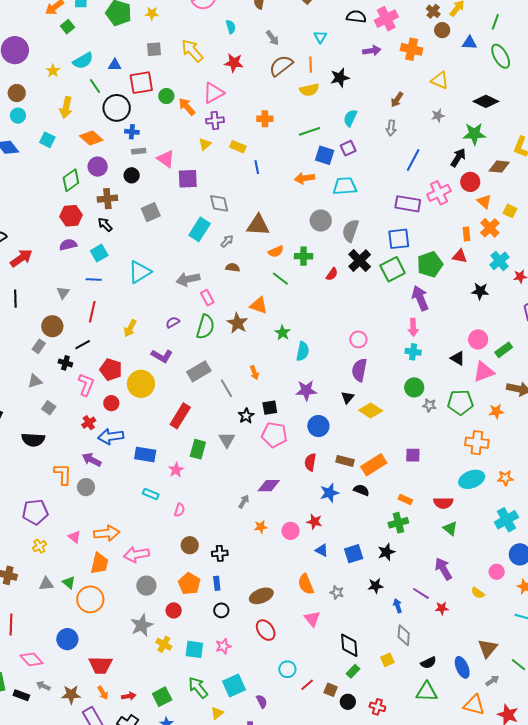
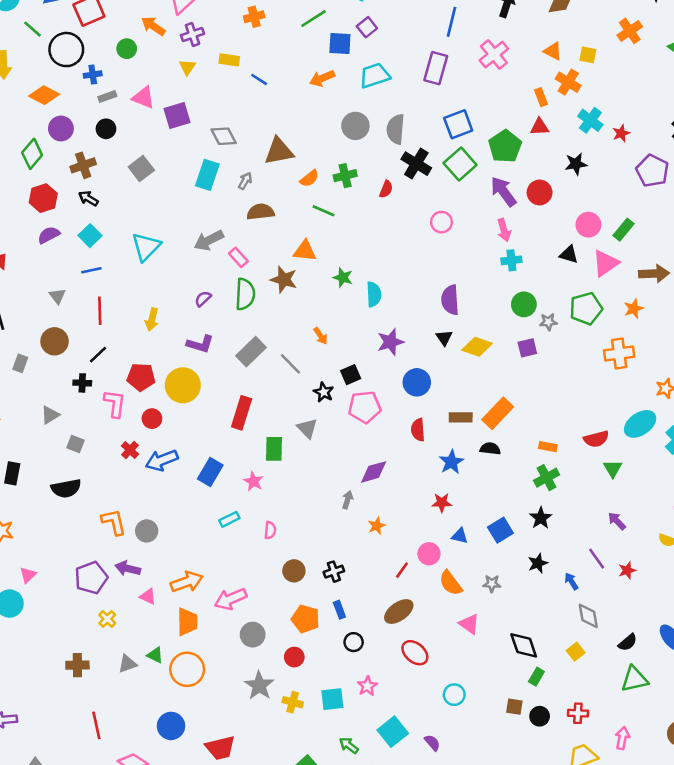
green circle: (166, 96) -> (127, 49), moved
blue line: (257, 167) -> (259, 79), turned -32
red circle: (470, 182) -> (540, 192), moved
purple rectangle: (408, 204) -> (436, 68), moved, turned -70
brown semicircle: (233, 267) -> (261, 212), size x1.5
pink circle: (358, 339) -> (441, 222), moved
gray rectangle: (39, 346) -> (20, 363), moved
blue rectangle: (145, 455) -> (210, 472), turned -55
purple square: (413, 455) -> (527, 348), moved
purple arrow: (92, 460) -> (128, 568), moved
cyan ellipse: (472, 479) -> (640, 424), moved
cyan rectangle: (151, 494) -> (229, 519), turned -35
green triangle: (450, 528) -> (613, 469), turned 35
pink circle: (291, 531) -> (429, 554), moved
purple arrow: (443, 569) -> (617, 521), size x0.7
purple line: (421, 593) -> (597, 559), turned 36
red line: (307, 685) -> (402, 570), moved
green arrow: (198, 688) -> (349, 745), size x0.7

